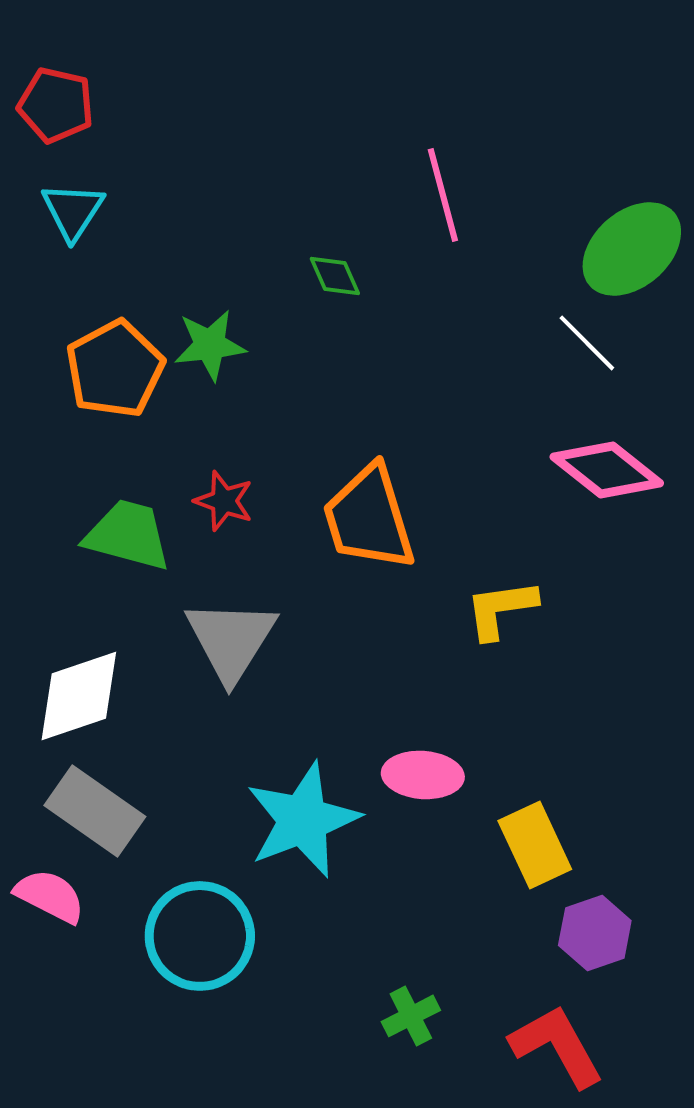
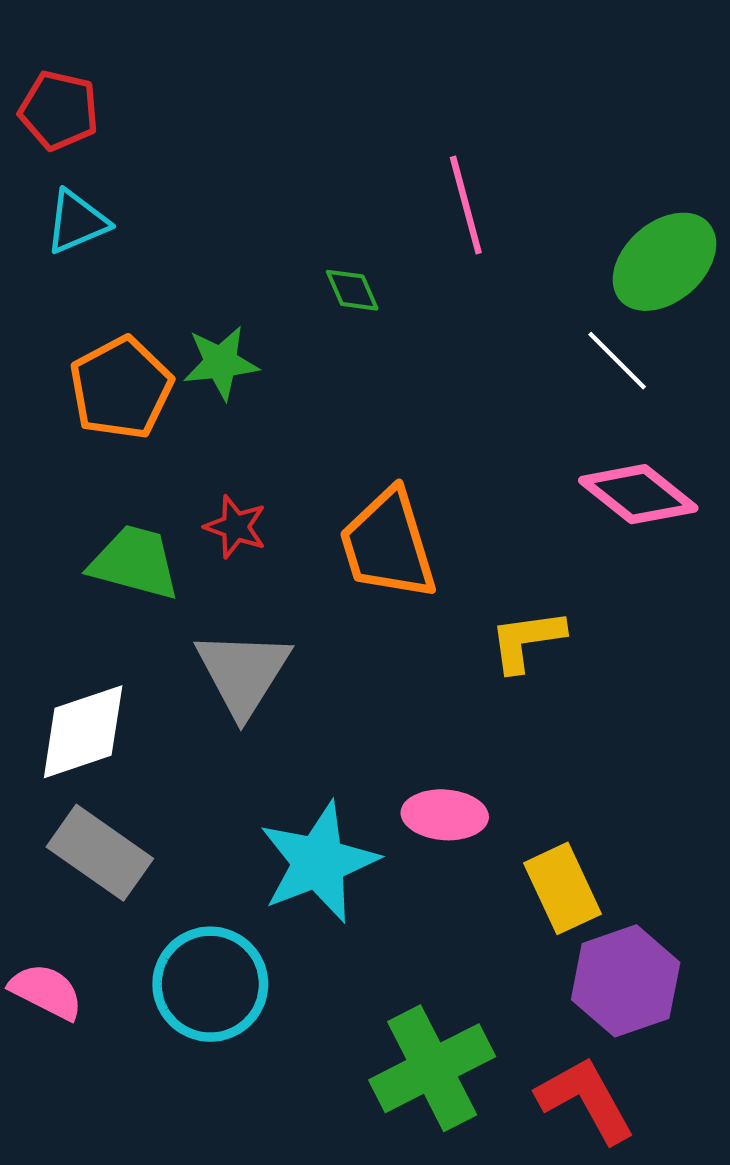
cyan triangle: (73, 211) -> (77, 222), turned 34
pink semicircle: (50, 896) -> (46, 991), moved
purple hexagon: (595, 933) -> (626, 981), size x1.4
green cross: (411, 1016) -> (432, 1068), size x2.0

